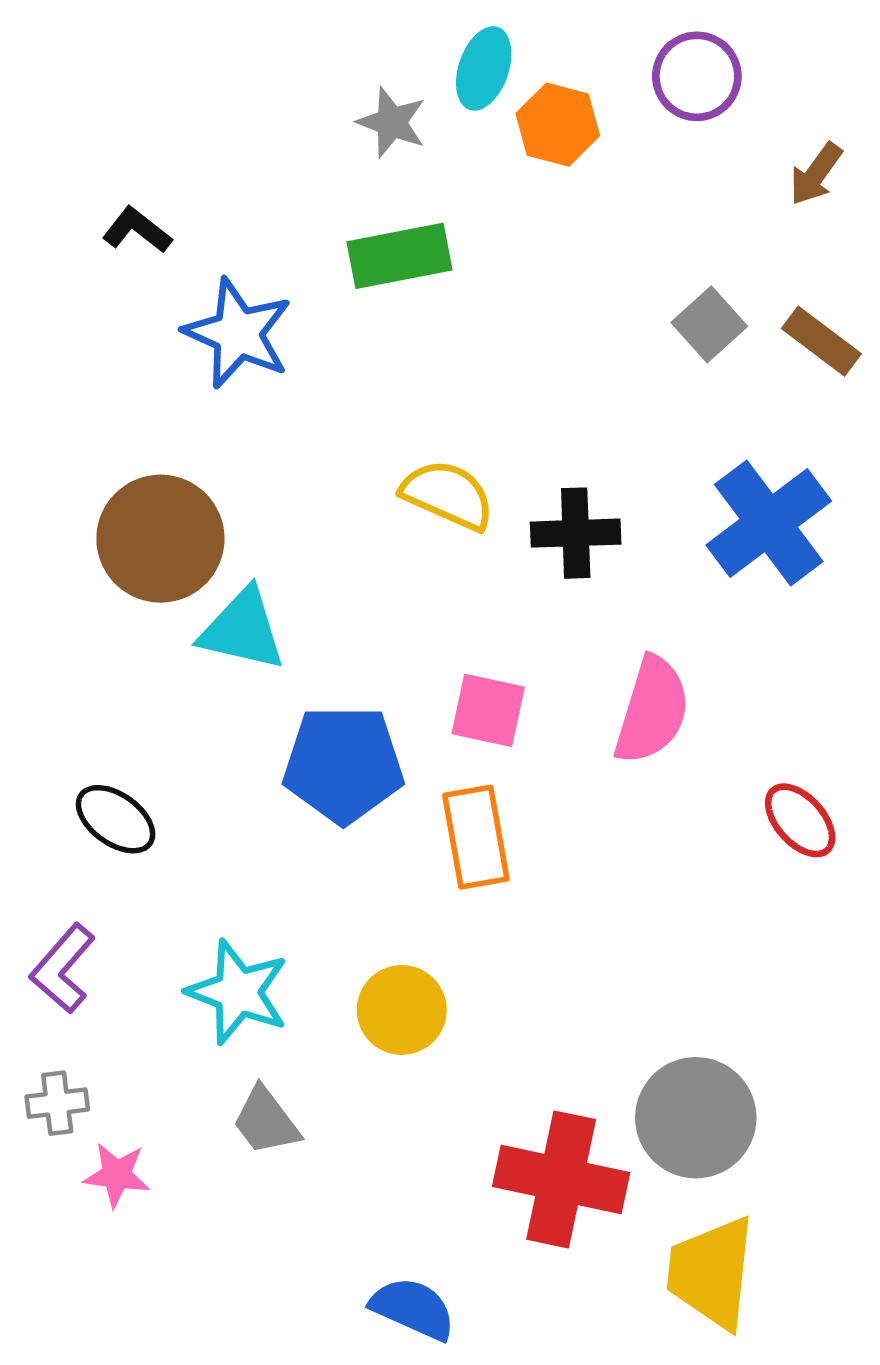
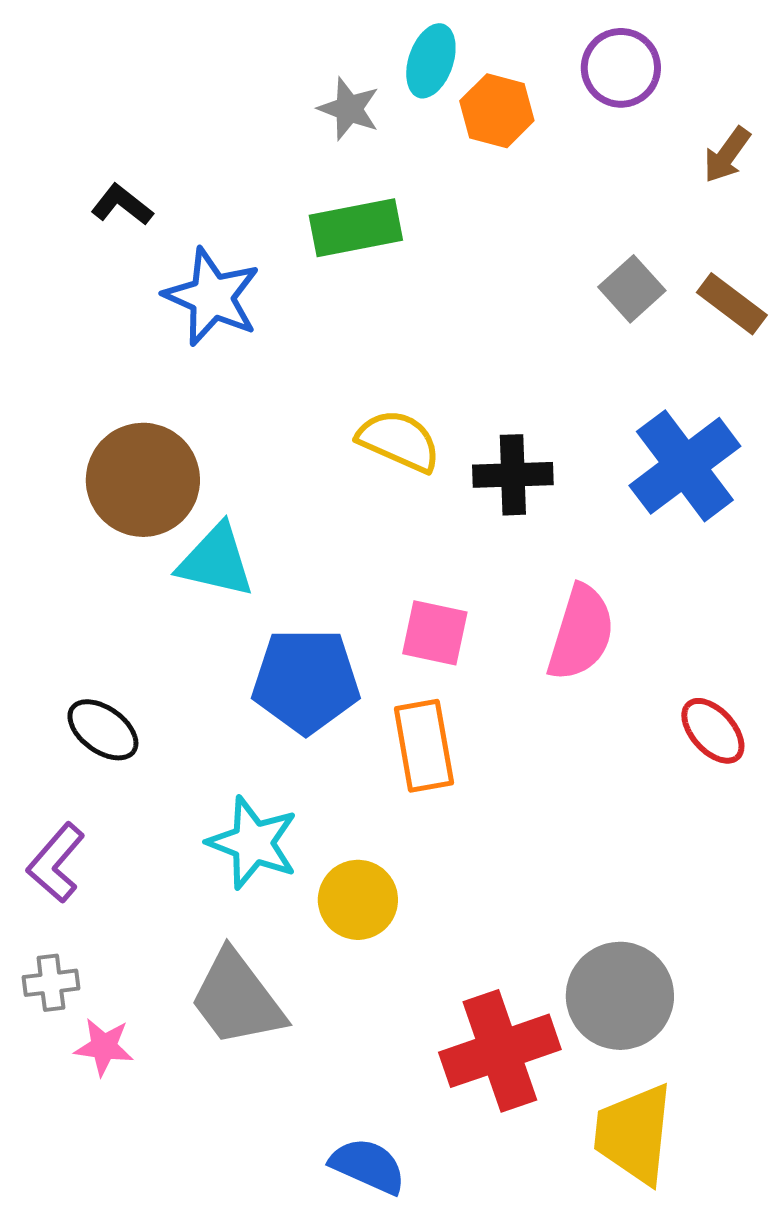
cyan star: (238, 992) -> (253, 843), moved
gray trapezoid: (266, 1121) -> (237, 999), size x1.6
red cross: (561, 1179) -> (500, 1051), turned -31

